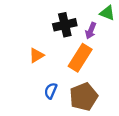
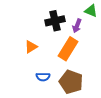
blue semicircle: (51, 91) -> (43, 77), turned -112
brown pentagon: (84, 97) -> (71, 82), turned -30

